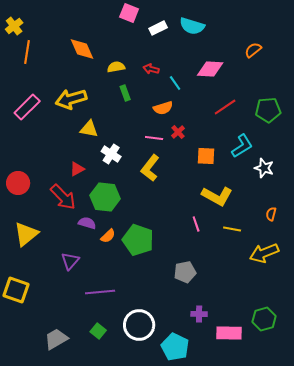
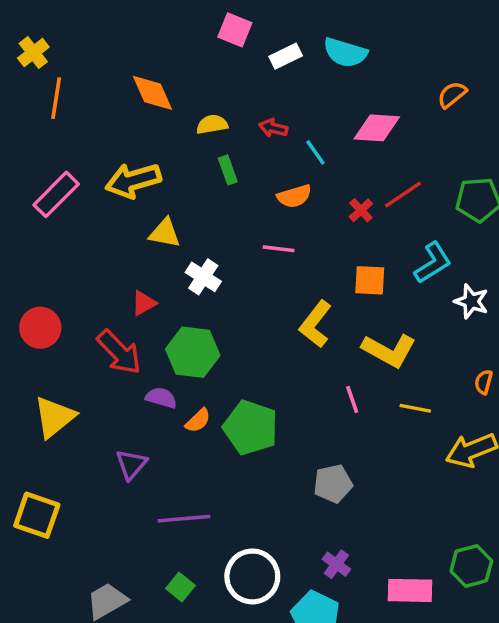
red cross: (178, 132) -> (361, 210), moved
yellow L-shape: (150, 168) -> (315, 324), moved
purple cross: (199, 314) -> (336, 564), moved, turned 35

